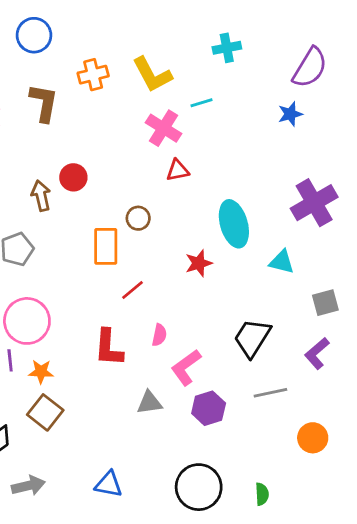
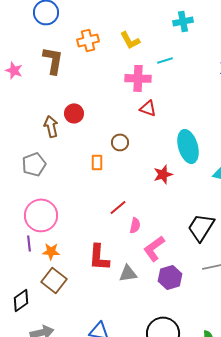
yellow L-shape: (152, 75) -> (130, 40), size x0.7
pink cross: (163, 128) -> (138, 78), turned -30
red triangle: (178, 170) -> (148, 108), turned 30
orange rectangle: (106, 246) -> (97, 162), size x0.6
red line: (133, 290) -> (118, 207), moved
red L-shape: (109, 348) -> (99, 257), moved

